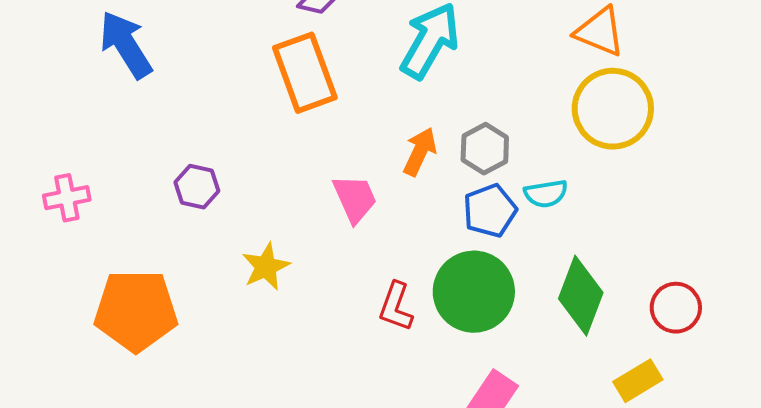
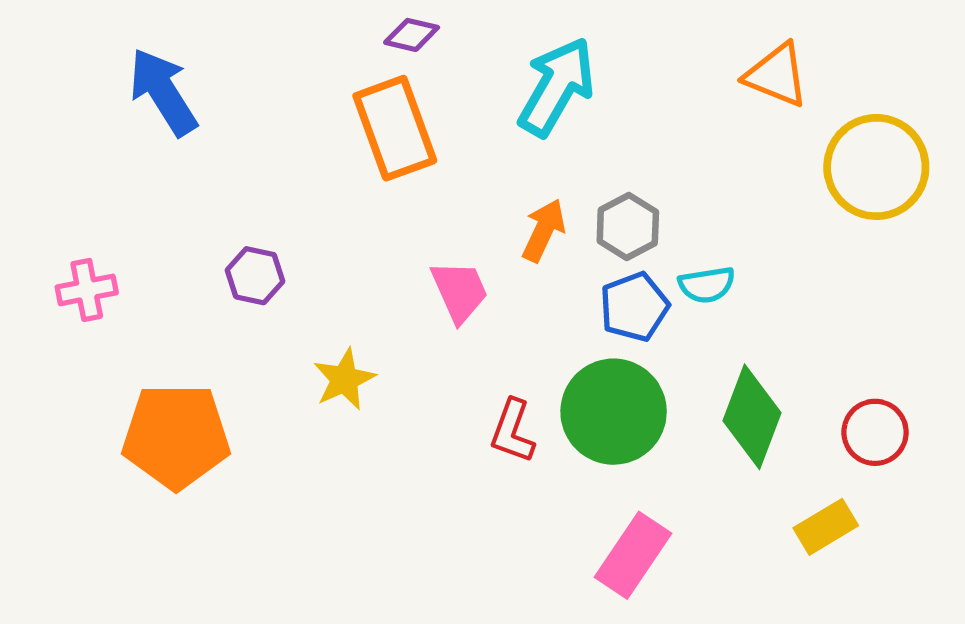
yellow circle: (613, 109) -> (876, 167), moved

